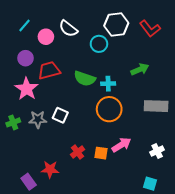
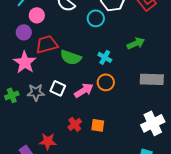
pink circle: (46, 37) -> (37, 15), moved
green semicircle: (85, 79) -> (71, 57), moved
cyan cross: (108, 84) -> (105, 57), turned 32
orange circle: (109, 109) -> (106, 82), size x0.7
pink arrow: (121, 145) -> (84, 90), moved
white cross: (157, 151) -> (153, 123), size x1.6

